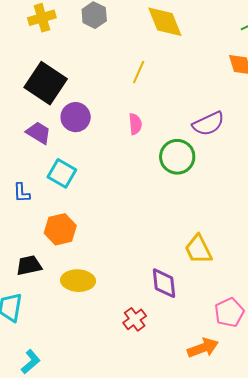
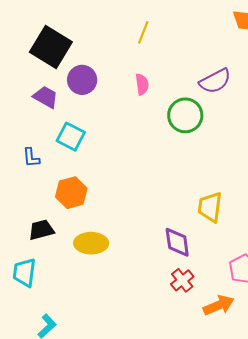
yellow trapezoid: (198, 249) -> (210, 207), turned 36
red cross: (135, 319) -> (182, 280), moved

